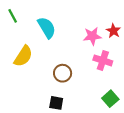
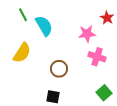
green line: (13, 16) -> (23, 15), moved
red star: (113, 31) -> (107, 18), moved

